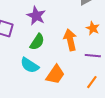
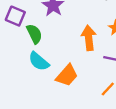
green semicircle: (37, 42) -> (34, 34), moved, turned -66

